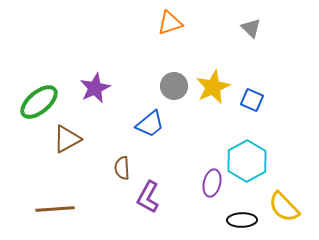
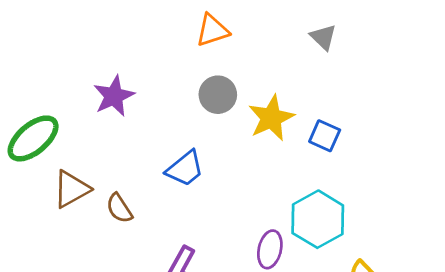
gray circle: (174, 86) -> (218, 95), moved
purple star: (95, 88) -> (114, 96), moved
brown semicircle: (122, 168) -> (119, 208), moved, turned -30

